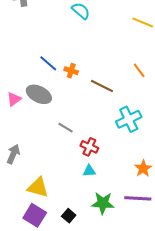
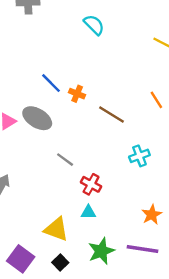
cyan cross: (129, 119) -> (139, 156), size x0.7
yellow triangle: (38, 187) -> (56, 229), moved
green star: (103, 203) -> (101, 251), turned -30

